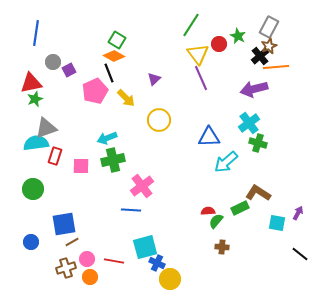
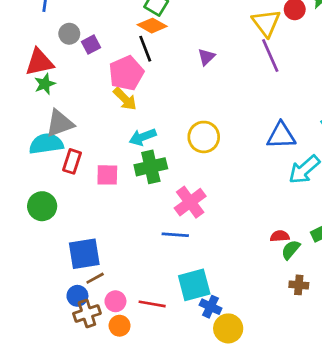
yellow arrow: (126, 98) -> (125, 99), moved
yellow circle: (159, 120) -> (204, 137), moved
blue circle: (31, 242) -> (77, 296), moved

